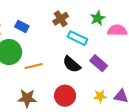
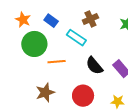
cyan rectangle: (77, 38) -> (76, 38), moved
brown star: (27, 98) -> (45, 92), turned -30

